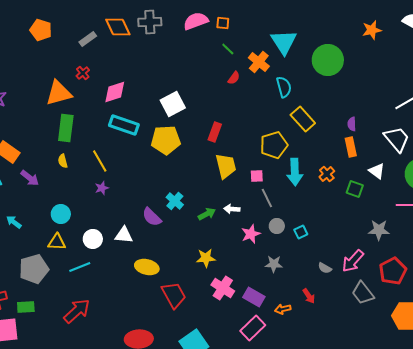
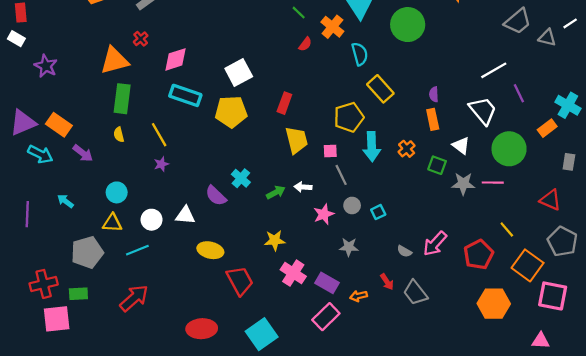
gray star: (379, 230) -> (463, 184), moved
gray trapezoid: (363, 293) -> (415, 293), moved

